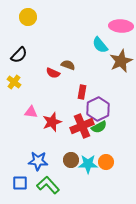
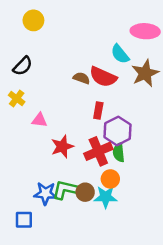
red semicircle: (53, 73) -> (103, 77), moved, size x1.6
pink triangle: (31, 112) -> (39, 120), moved
green semicircle: (99, 127) -> (119, 153), turned 112
orange circle: (106, 162) -> (110, 179), moved
green L-shape: (48, 185) -> (66, 190), moved, turned -35

